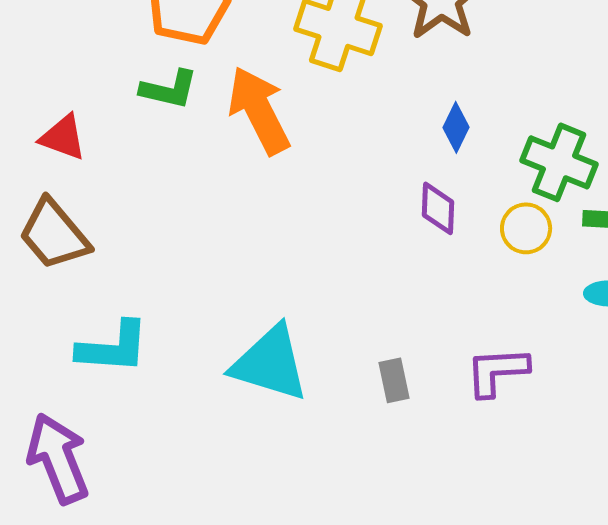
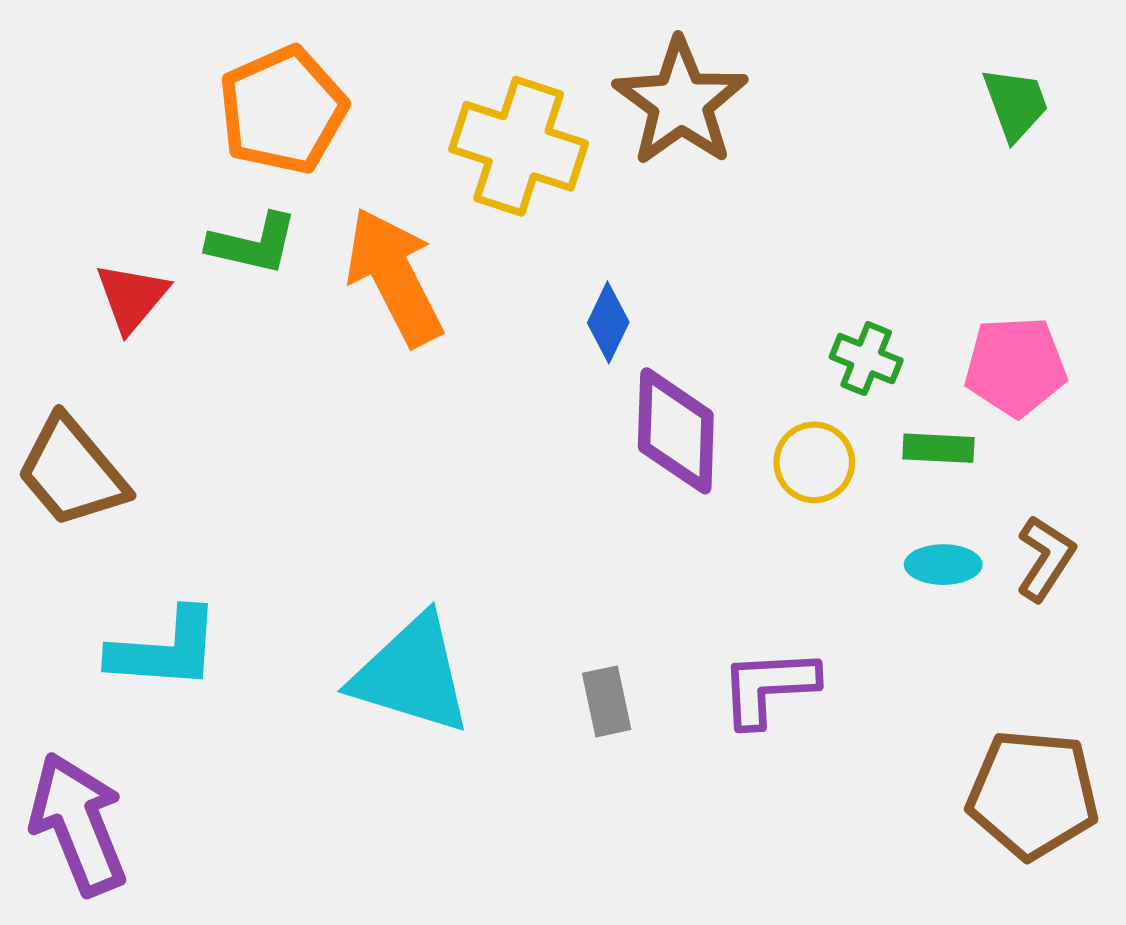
blue diamond: (456, 127) -> (608, 322), moved
red triangle: (63, 137) -> (132, 297), moved, turned 50
green cross: (559, 162) -> (866, 359), size x0.6
purple diamond: (438, 208) -> (676, 431), size x1.5

